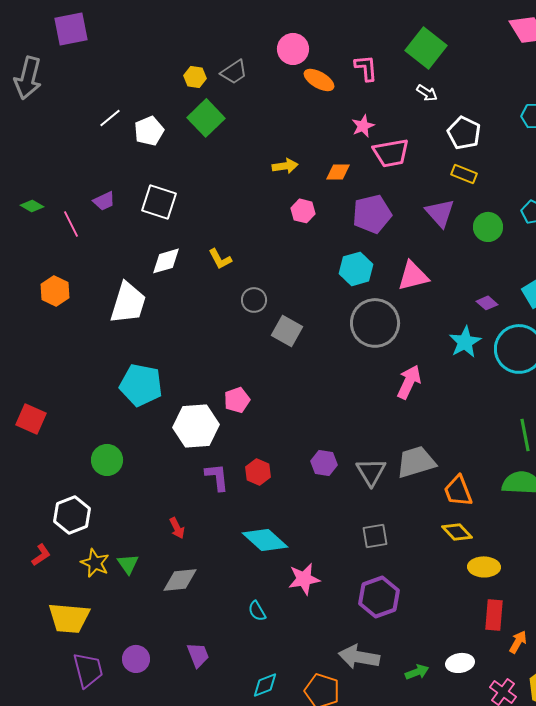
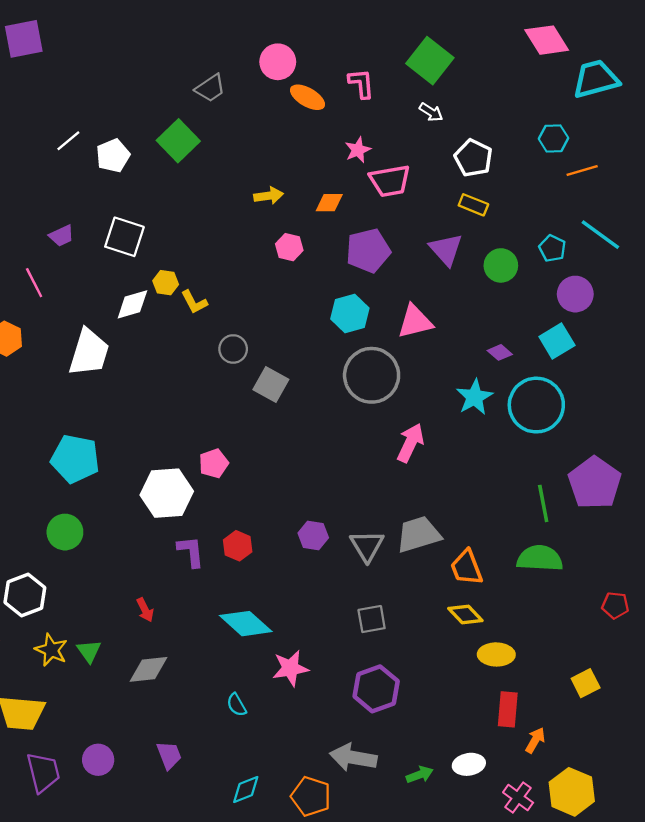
yellow hexagon: (195, 77) -> (166, 283), moved
pink line: (71, 224) -> (34, 283), moved
cyan pentagon: (141, 385) -> (75, 459), moved

